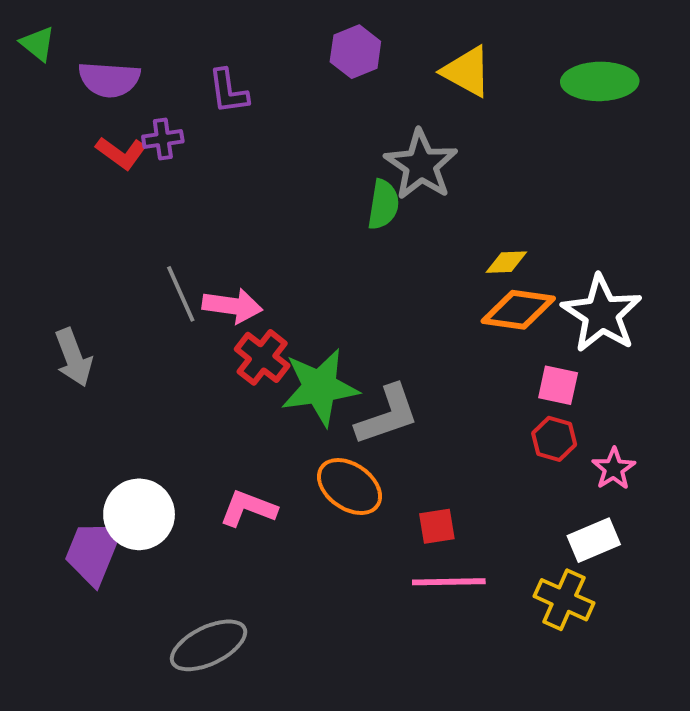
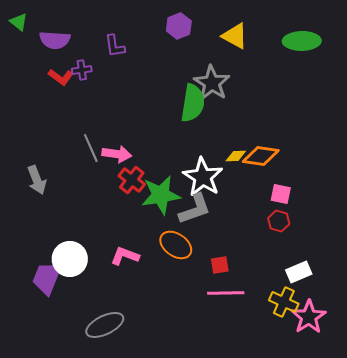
green semicircle: (383, 205) -> (193, 103), size x1.5
yellow diamond: (506, 262) -> (236, 156), moved
white star: (602, 314) -> (203, 177), moved
pink star: (614, 469) -> (309, 317), moved, size x1.6

